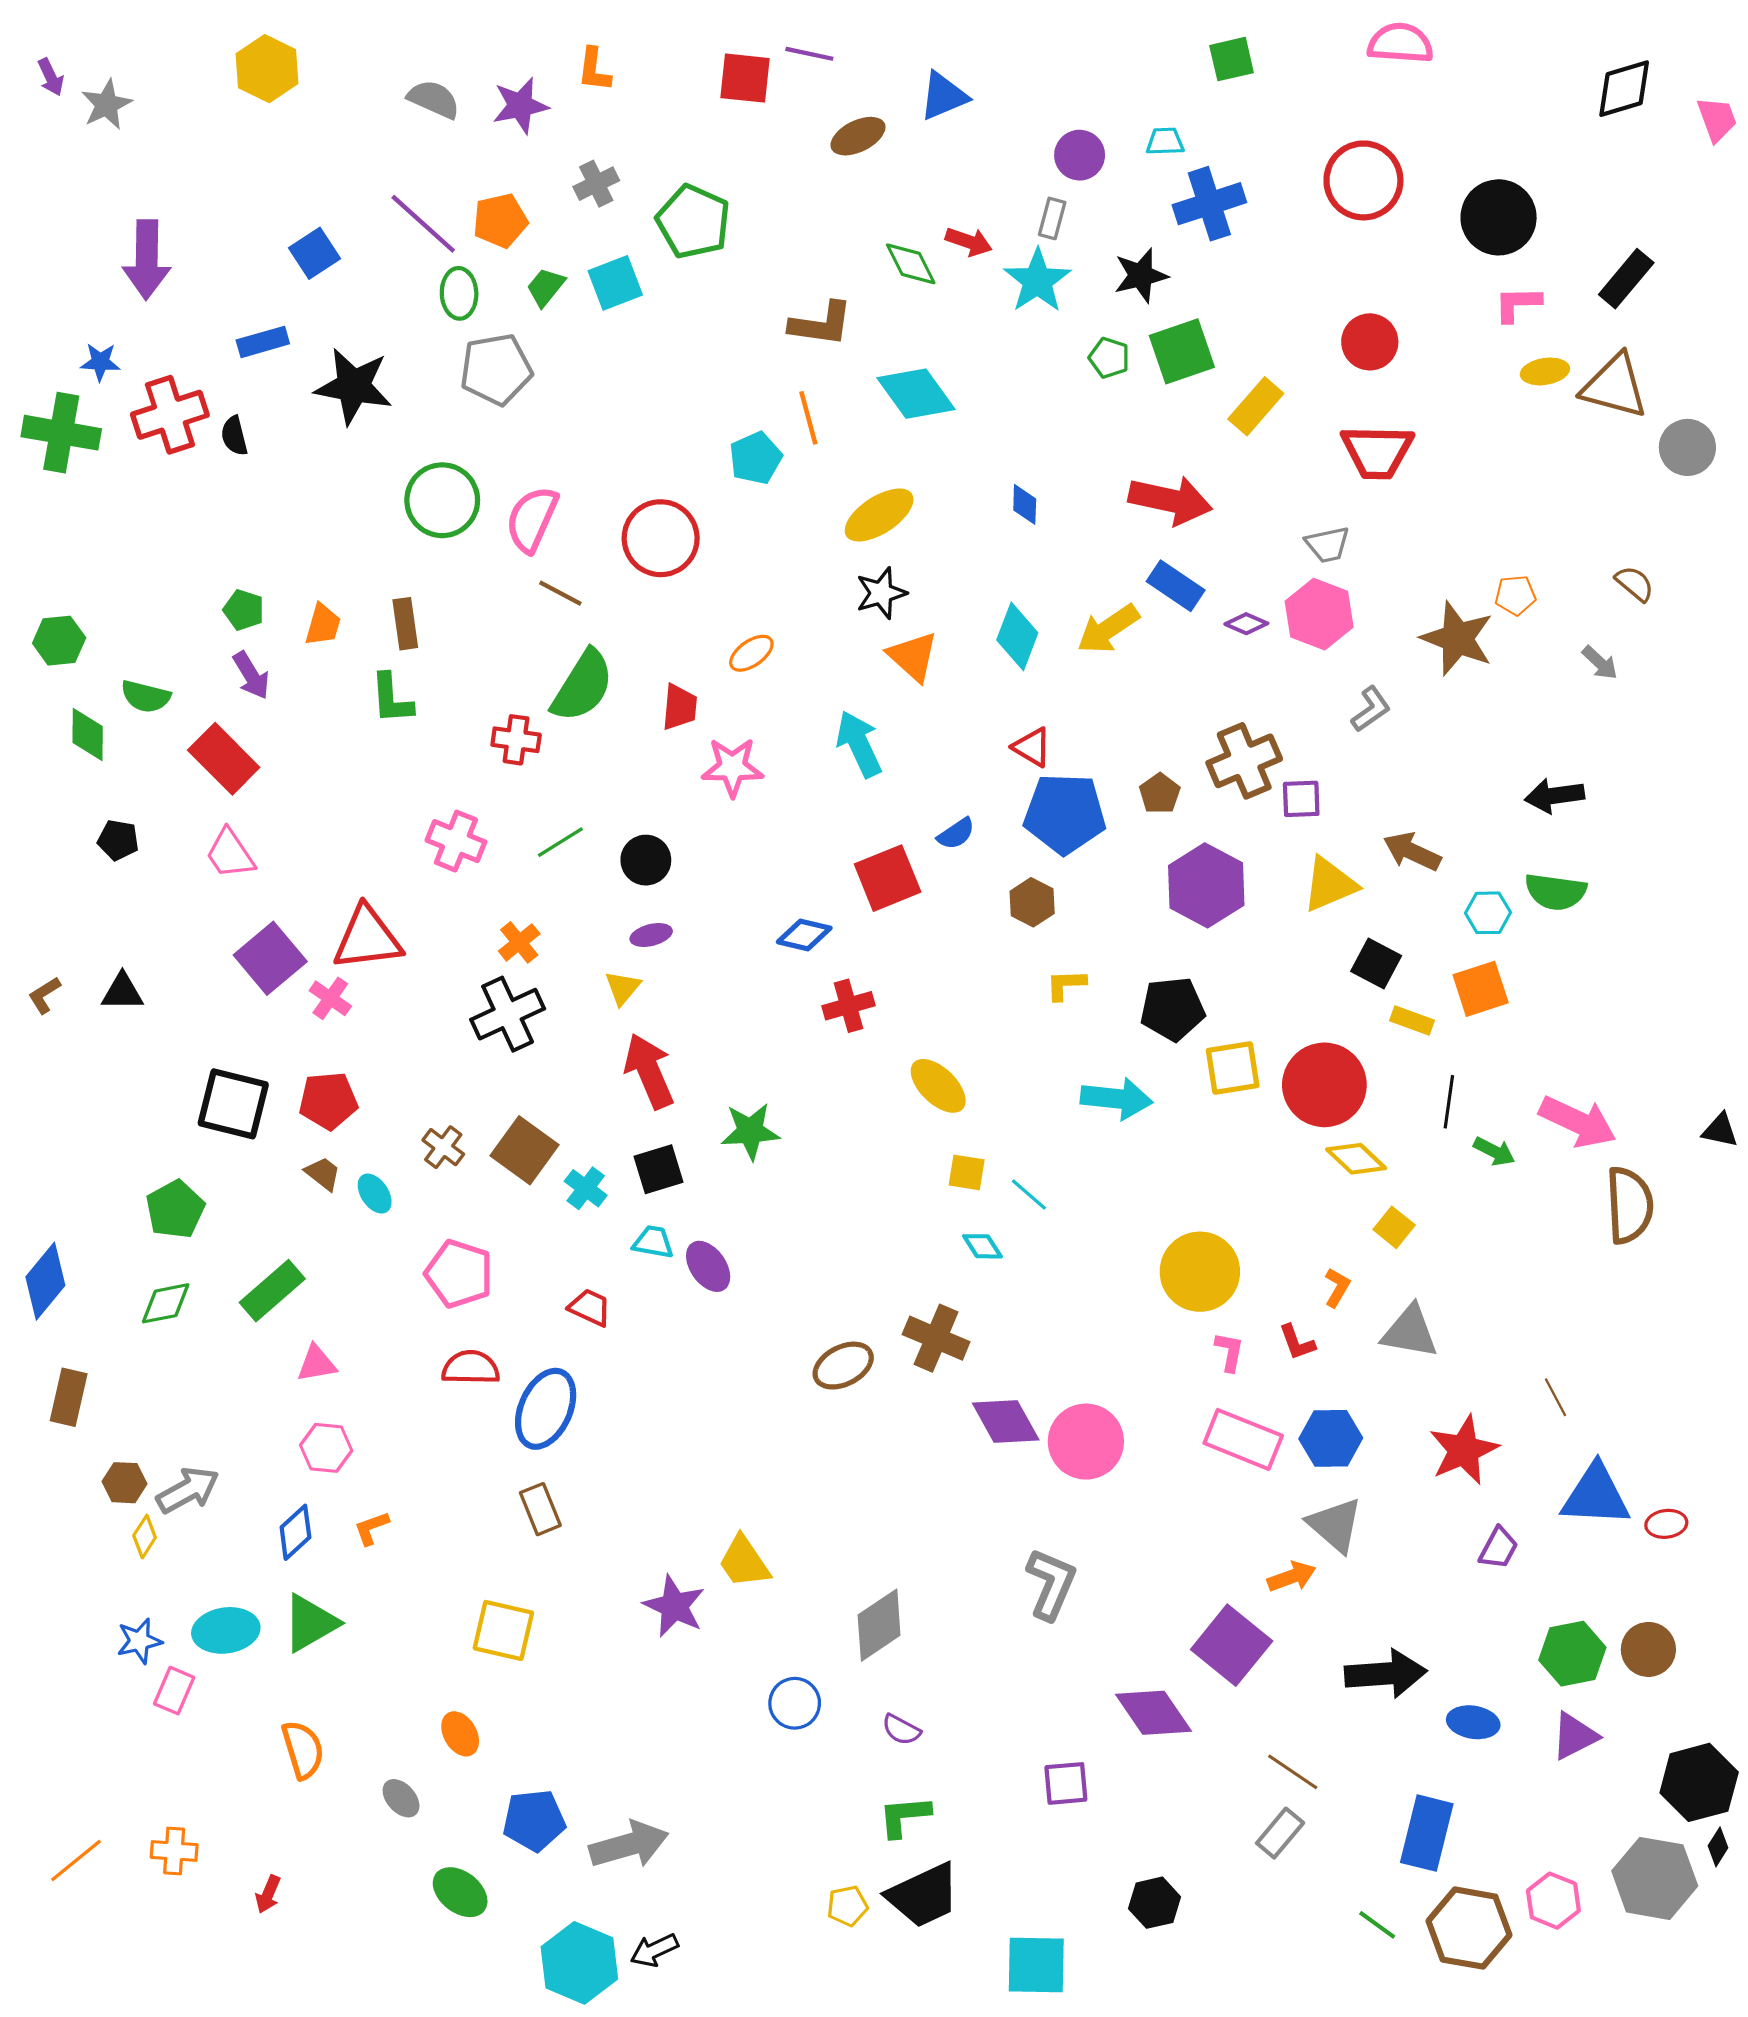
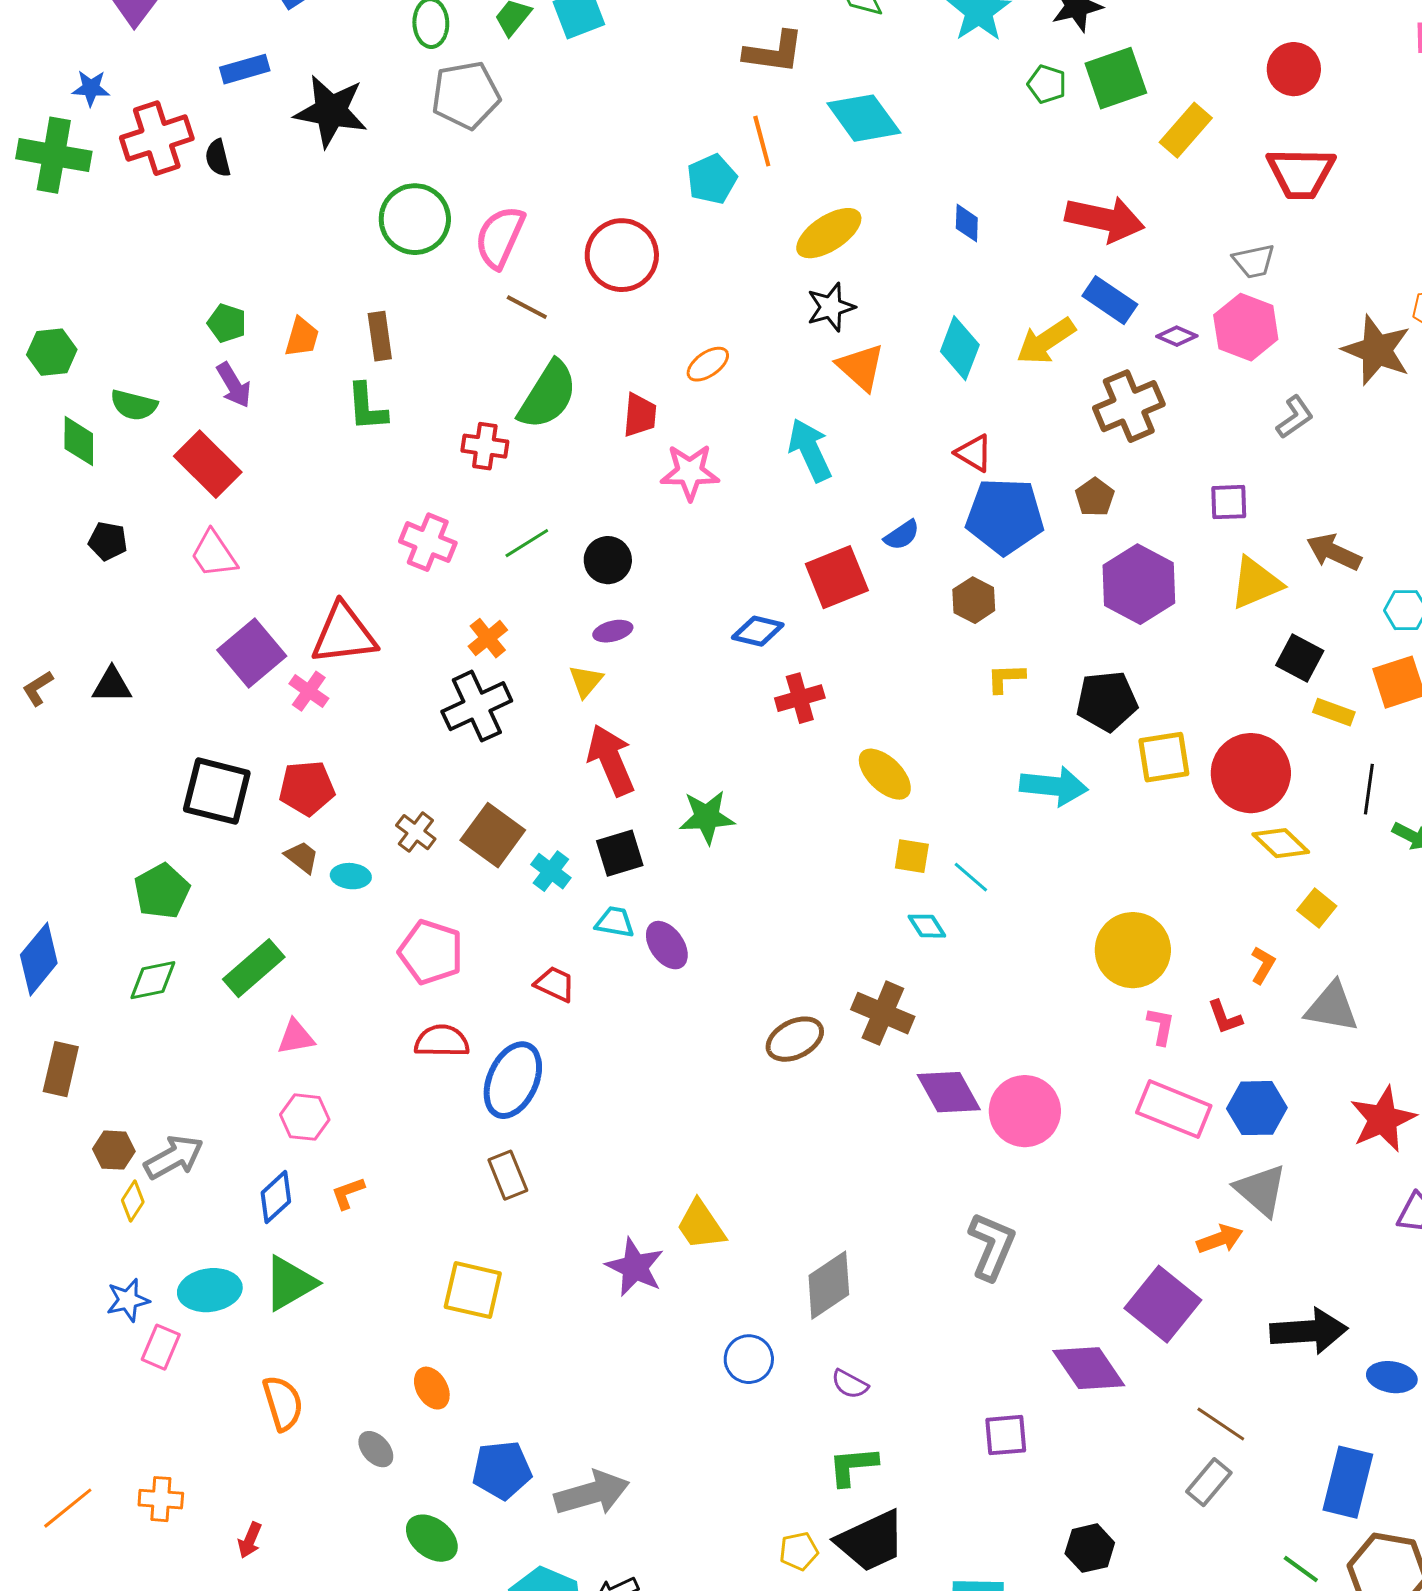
brown cross: (1244, 761) -> (1129, 406), moved
cyan ellipse: (375, 1194) -> (351, 876), turned -51

